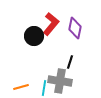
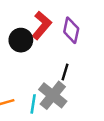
gray cross: (60, 81) -> (53, 95), turned 30

